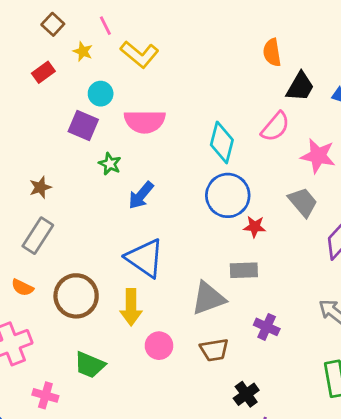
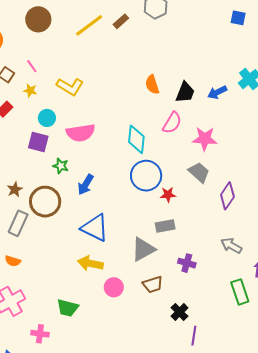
pink line: (105, 26) -> (32, 66), moved
orange semicircle: (272, 52) -> (152, 85), moved
brown circle: (76, 296) -> (45, 202), moved
yellow arrow: (131, 307) -> (90, 263), turned 110

